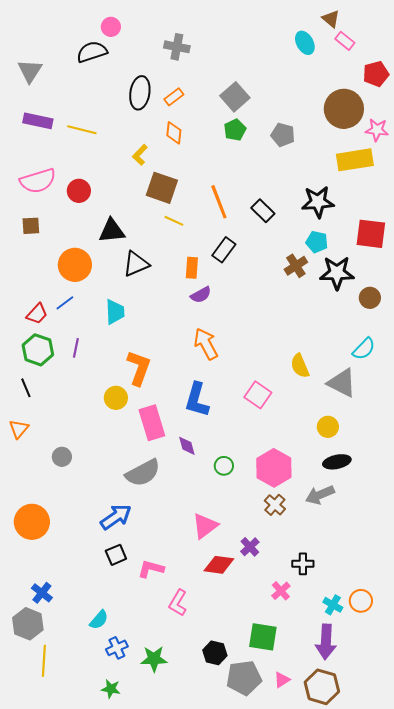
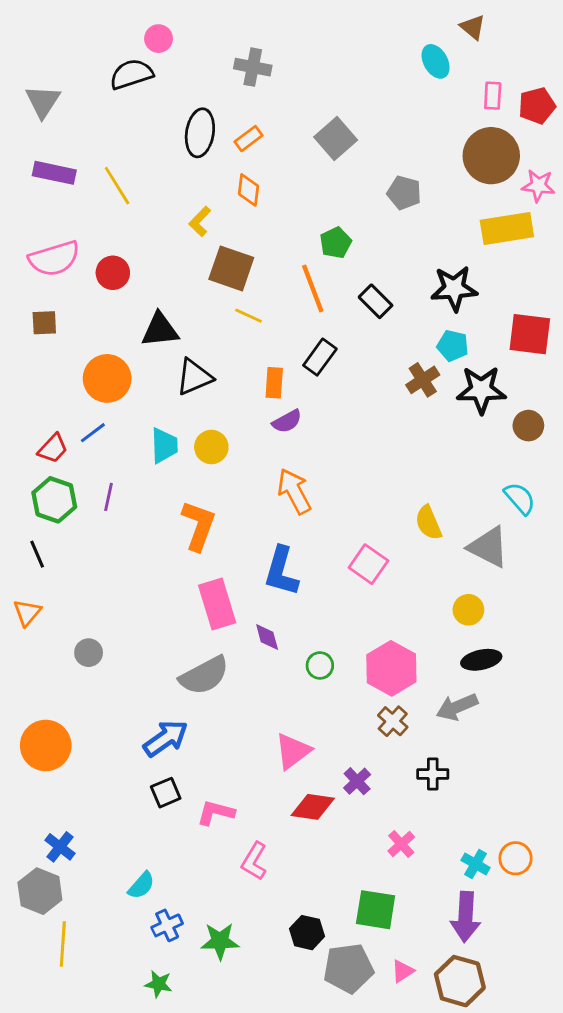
pink rectangle: (345, 41) -> (493, 96), moved, turned 54
yellow line: (82, 130) -> (117, 186), turned 44
green pentagon: (235, 130) -> (336, 243), moved
cyan semicircle: (364, 349) -> (520, 498), turned -85
yellow circle: (116, 398) -> (211, 447), moved
black cross: (303, 564) -> (433, 774), moved

